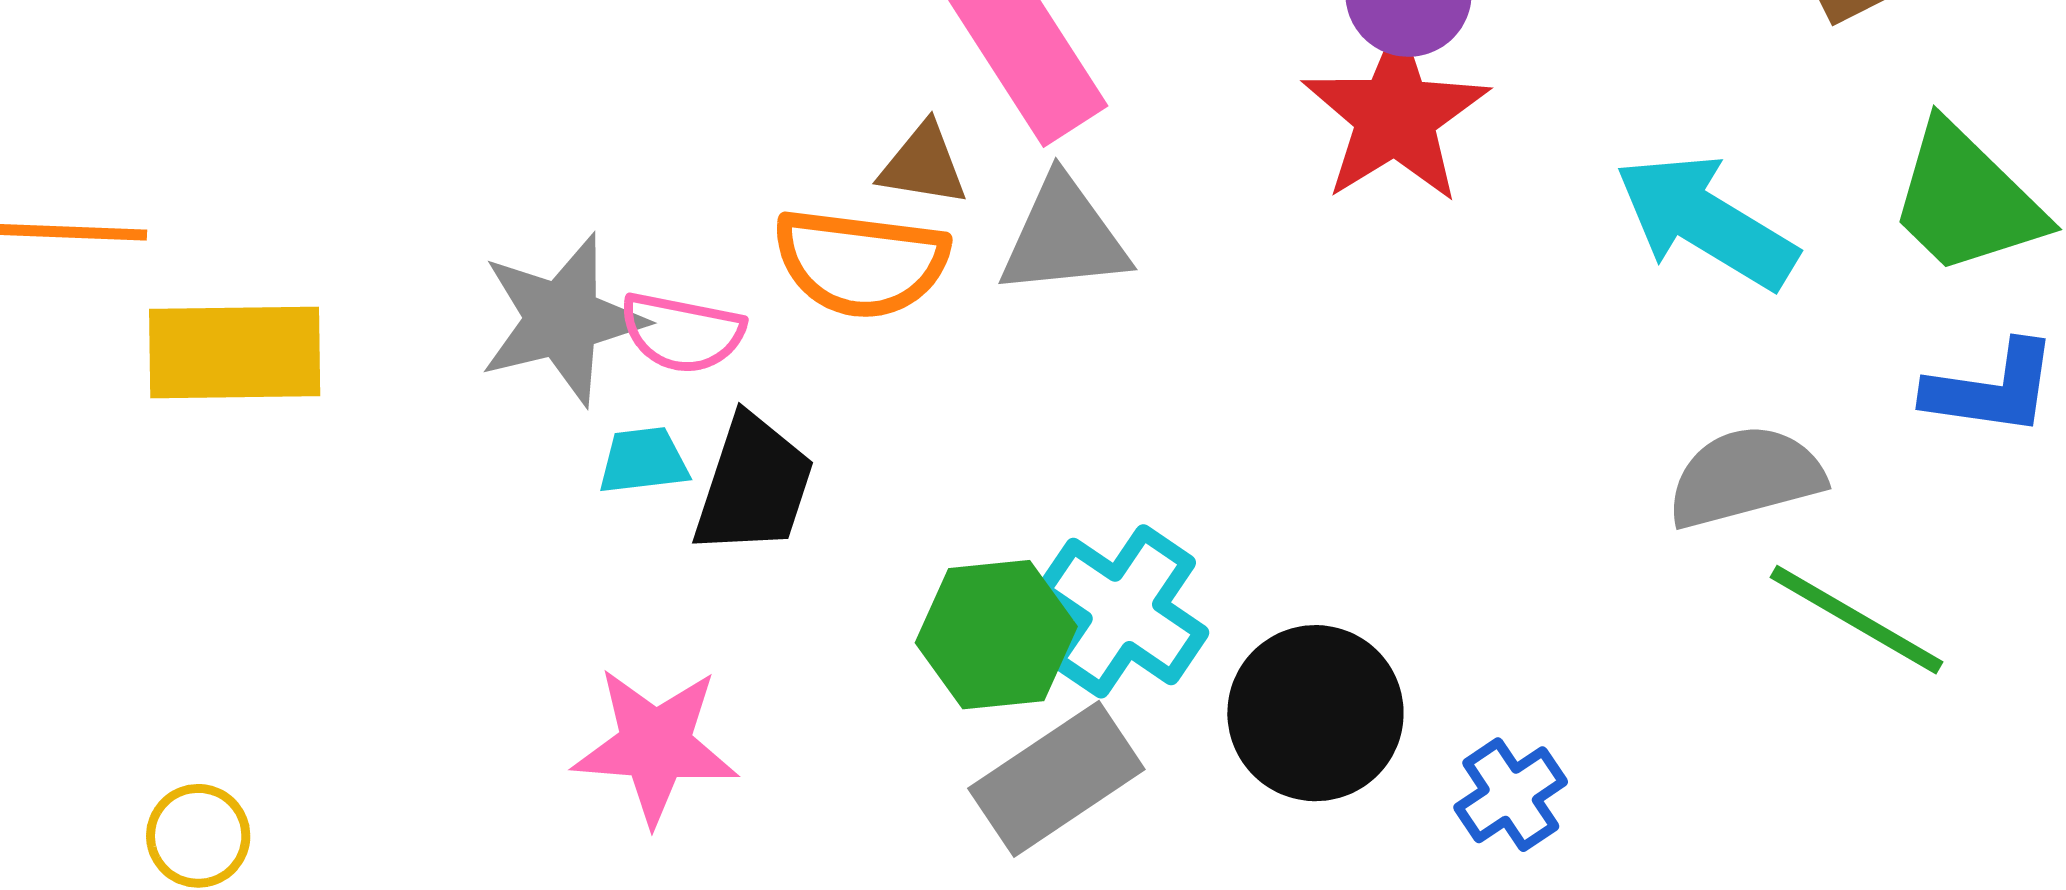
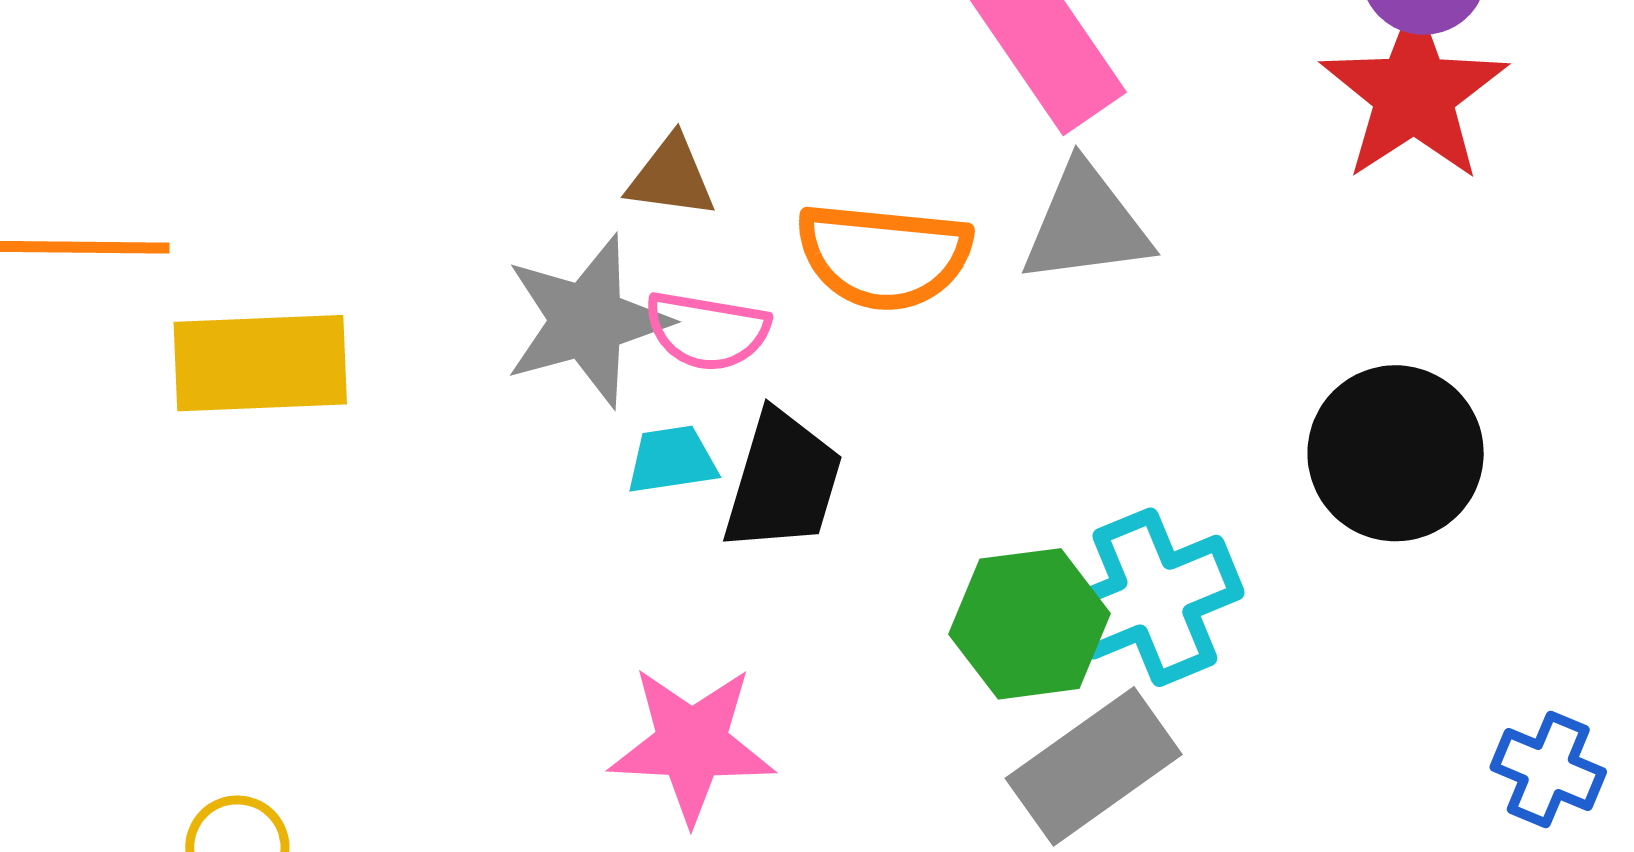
brown triangle: (923, 165) -> (671, 177), moved
cyan cross: (1122, 611) -> (1155, 597), turned 35
black circle: (1315, 713) -> (1396, 453), moved
blue cross: (1511, 795) -> (1548, 769), turned -32

